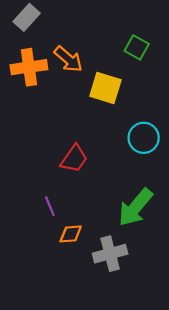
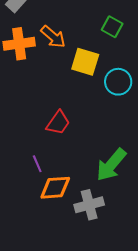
cyan circle: (144, 138) -> (118, 82), moved
orange diamond: (71, 234) -> (55, 188), size x1.5

